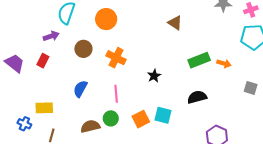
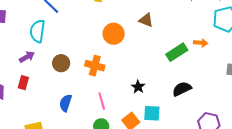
orange circle: (106, 19) -> (114, 34), moved
orange arrow: (224, 63) -> (201, 43), moved
black star: (154, 76) -> (138, 87), moved

